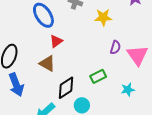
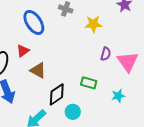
red triangle: (56, 41) -> (23, 51), moved
green rectangle: (98, 76) -> (89, 83), turned 42

